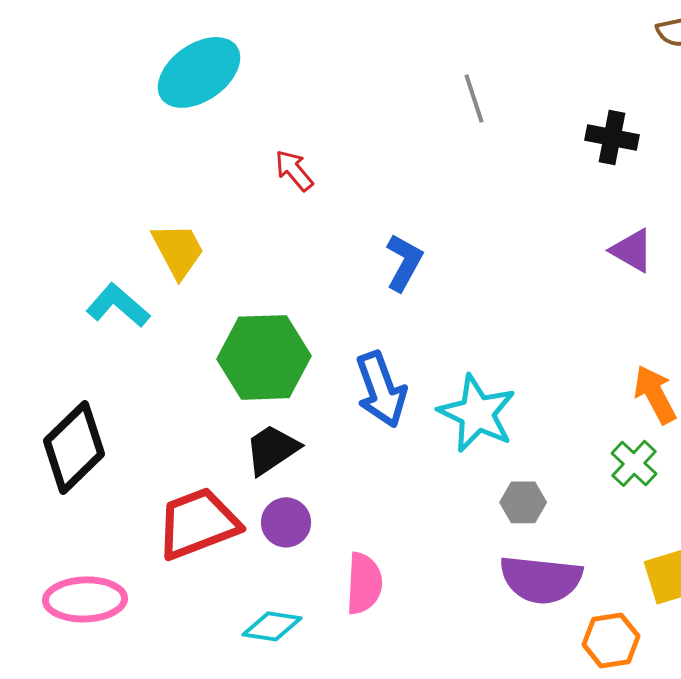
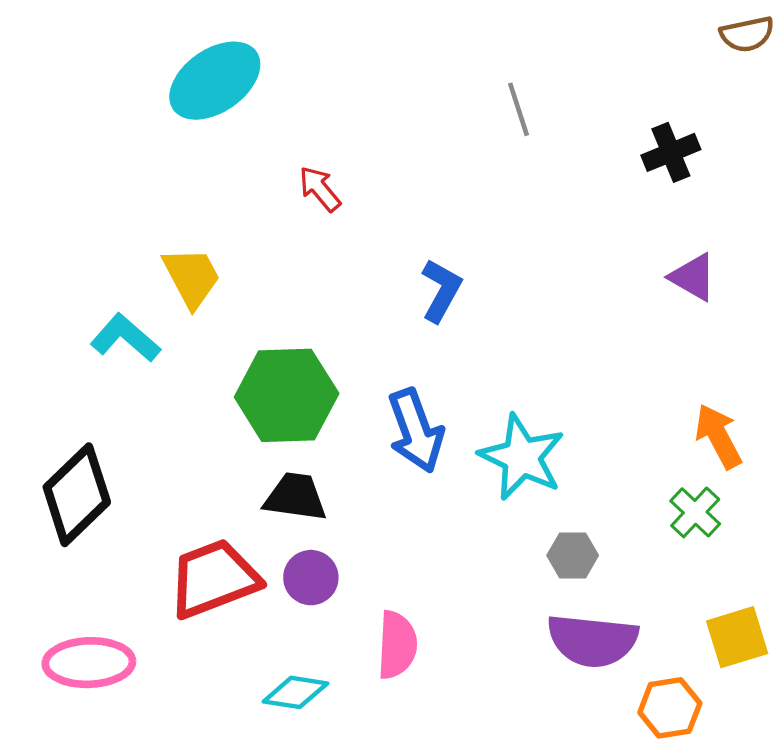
black cross: (612, 137) -> (671, 152), turned -33
black trapezoid: (272, 449) -> (295, 497), turned 42

